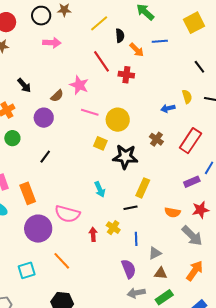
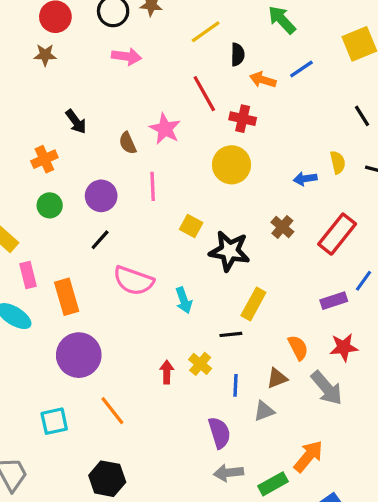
blue line: (160, 41) -> (301, 69), turned -35
orange arrow: (137, 50) -> (263, 80), turned 147
brown semicircle: (57, 96) -> (128, 143), turned 104
pink line: (90, 112) -> (153, 186), moved, turned 66
purple circle: (44, 118) -> (101, 196), moved
yellow circle: (118, 120) -> (231, 165), moved
orange semicircle: (172, 212) -> (298, 348), turned -133
pink semicircle: (67, 214) -> (133, 281), moved
orange arrow: (195, 271) -> (308, 456), moved
brown triangle: (161, 273) -> (277, 378), moved, turned -32

